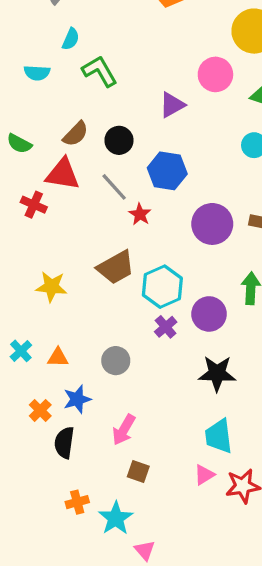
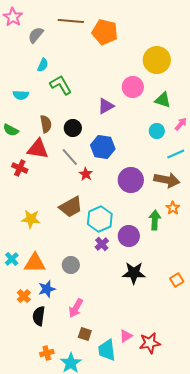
cyan semicircle: (37, 73) -> (21, 95), moved
brown semicircle: (76, 134) -> (46, 124), turned -54
orange triangle: (58, 357) -> (35, 263), size x1.6
cyan trapezoid: (219, 436) -> (107, 350), moved

